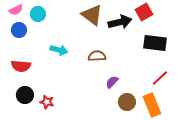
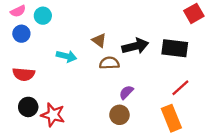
red square: (144, 12) -> (194, 13), moved
brown triangle: (92, 15) -> (99, 40), moved, size x0.6
black arrow: (120, 22) -> (135, 46), moved
red star: (47, 102) -> (53, 115), size x1.5
brown circle: (127, 102) -> (119, 115), moved

